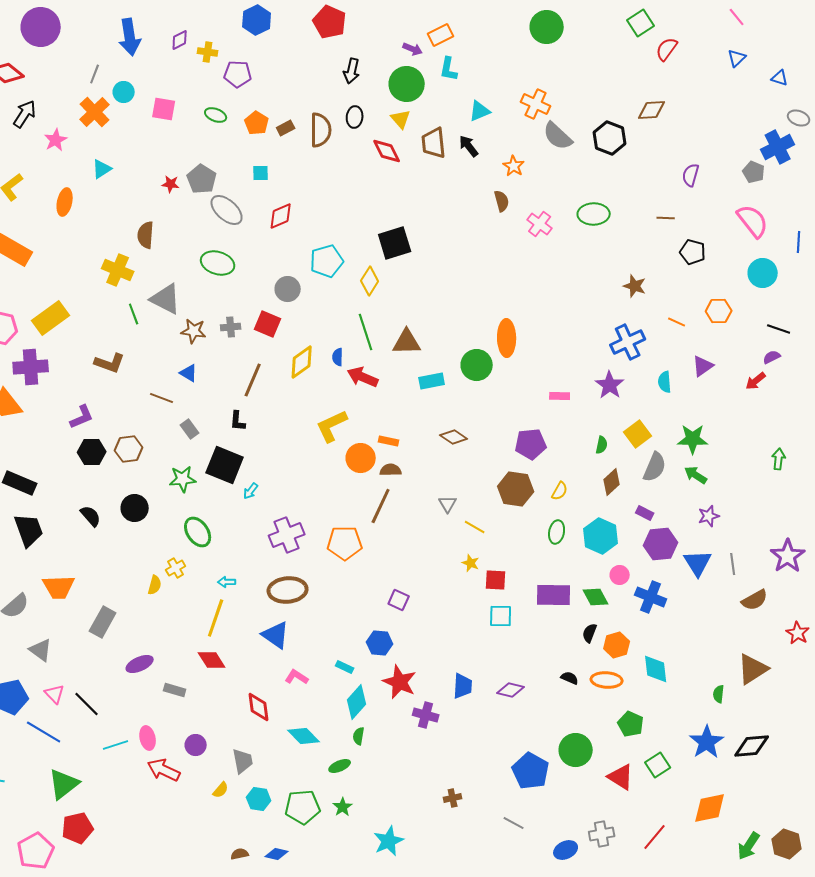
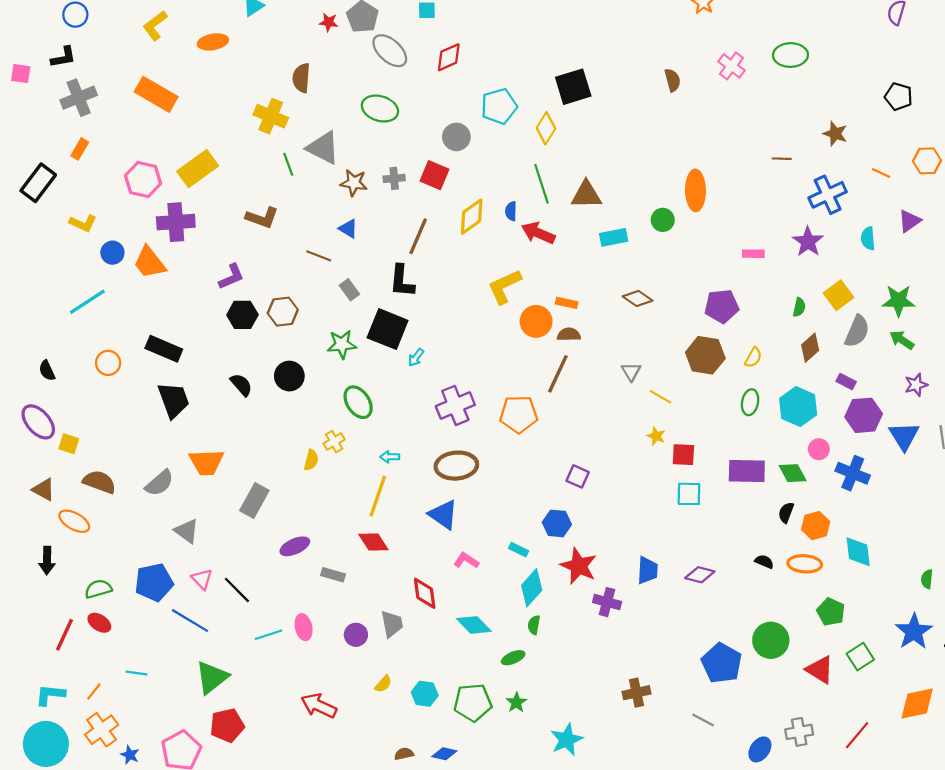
brown semicircle: (502, 201) -> (673, 80), moved
orange ellipse: (65, 202) -> (213, 42), turned 68
brown line: (666, 218) -> (782, 159), moved
green circle: (477, 365) -> (663, 220), size x0.7
black L-shape: (238, 421) -> (402, 281), size x1.5
gray trapezoid: (243, 761) -> (392, 624), moved
red arrow: (164, 770) -> (319, 706), moved
brown cross: (453, 798) -> (637, 693), size x1.4
blue ellipse: (566, 850) -> (760, 749), turned -30

